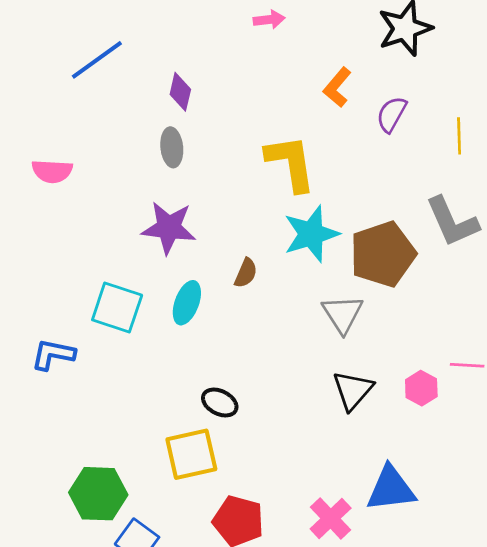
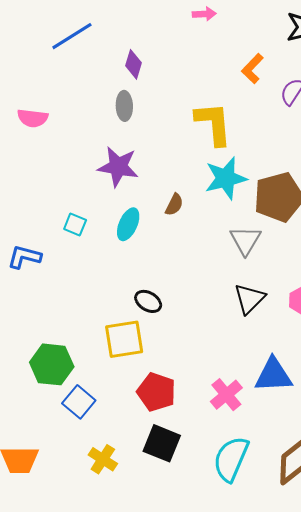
cyan square: (117, 308) -> (75, 224), size x0.6

